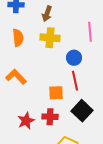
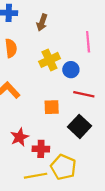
yellow cross: (50, 38) -> (49, 60), moved, turned -30
red line: (75, 81) -> (84, 94), moved, turned -66
red cross: (50, 117) -> (41, 149), moved

